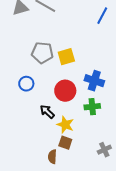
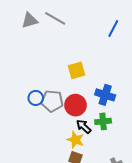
gray pentagon: (42, 53) -> (52, 101), moved
black arrow: (47, 112) -> (84, 127), moved

